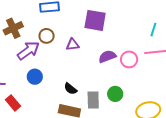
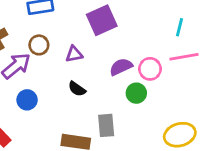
purple square: (95, 20) -> (102, 20), turned -30
black semicircle: (70, 89) -> (77, 89), moved
green circle: (115, 94) -> (136, 93), moved

